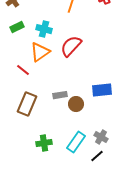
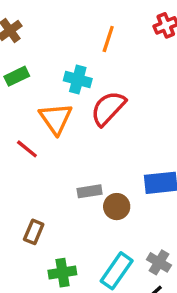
cyan cross: (44, 29) -> (78, 80), moved
orange triangle: (40, 52) -> (56, 118), turned -30
brown rectangle: (27, 104) -> (34, 232), moved, size x0.6

